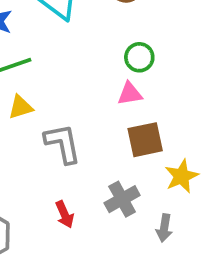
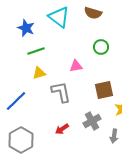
pink triangle: (130, 94) -> (76, 66), moved
red arrow: (65, 214) -> (62, 129), turned 80

